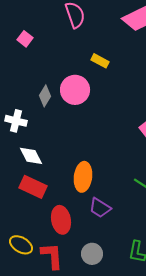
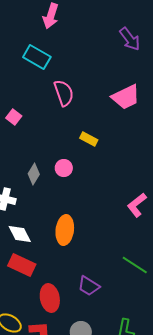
pink circle: (75, 90) -> (64, 168), size x0.6
orange ellipse: (83, 177) -> (65, 230), moved

